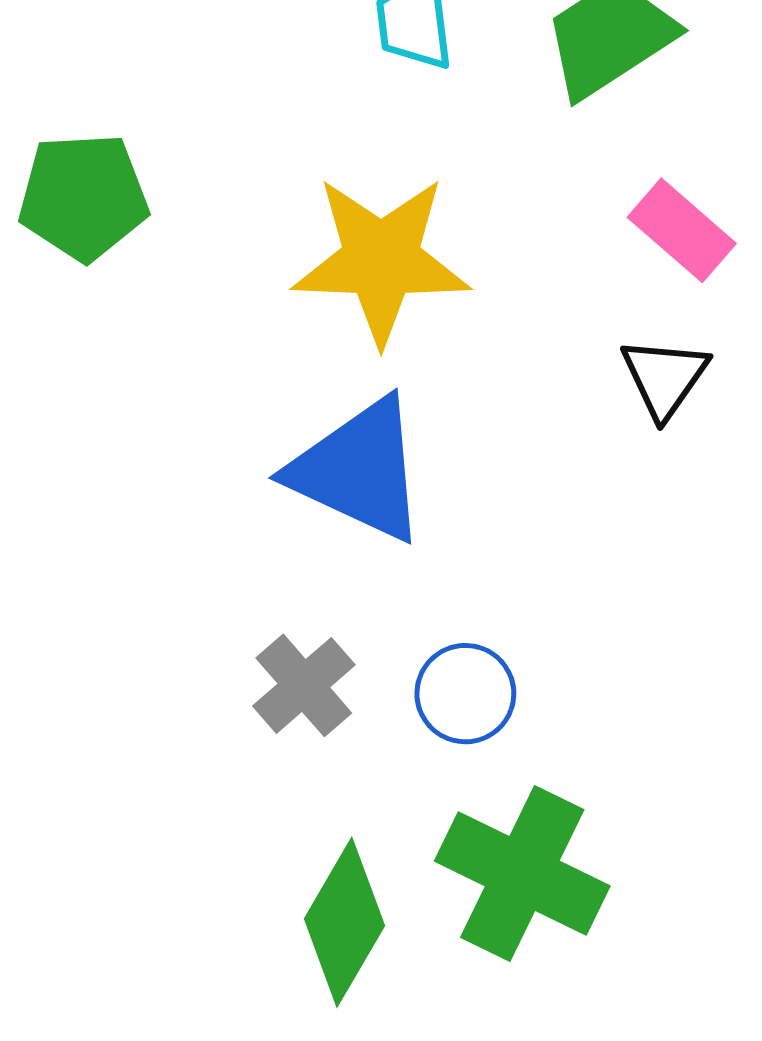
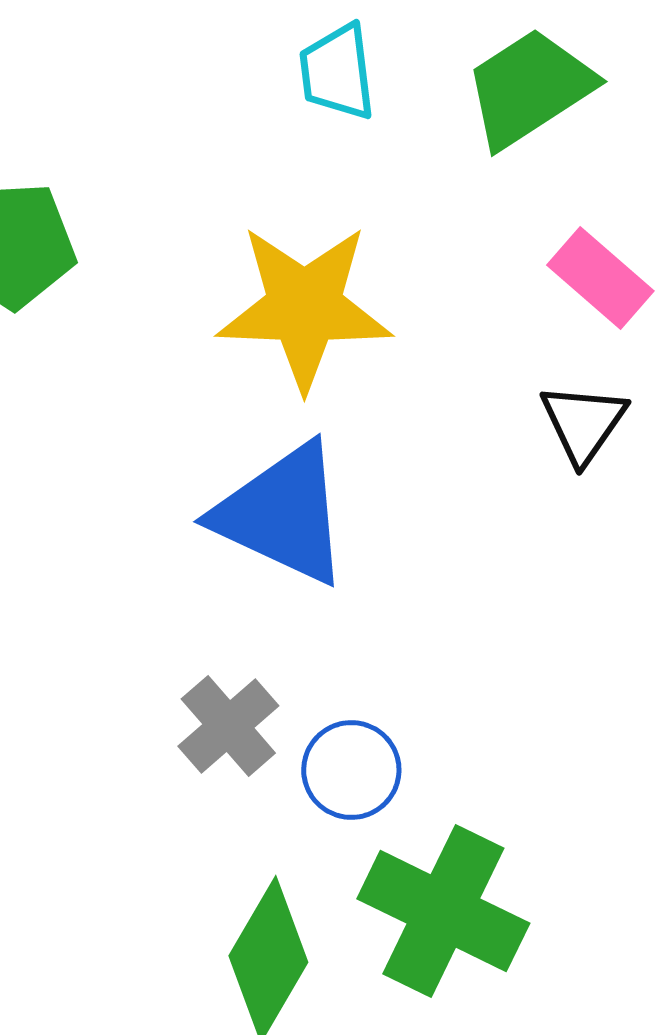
blue circle: (465, 694) -> (351, 770), moved

